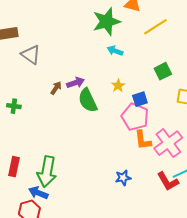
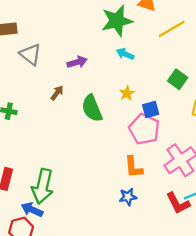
green square: (163, 71) -> (178, 79), turned -30
purple arrow: (76, 83) -> (77, 62), moved
orange L-shape: (143, 140) -> (134, 167), moved

